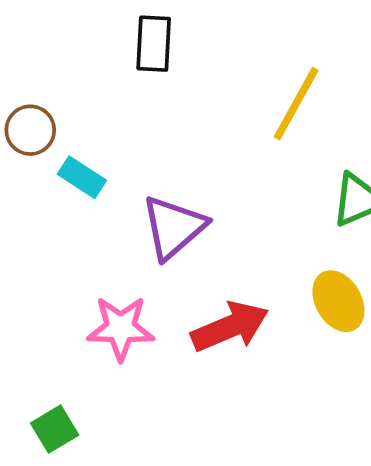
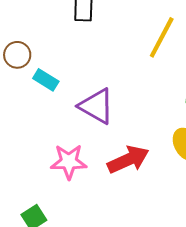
purple triangle: (174, 227) -> (96, 106), turned -48

